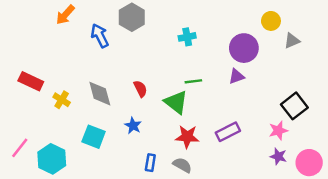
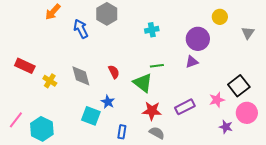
gray triangle: (292, 41) -> (248, 33), moved, turned -32
pink star: (278, 131) -> (217, 100), moved
cyan square: (94, 137) -> (91, 116), moved
pink circle: (309, 163) -> (247, 113), moved
gray semicircle: (182, 165) -> (157, 133), moved

